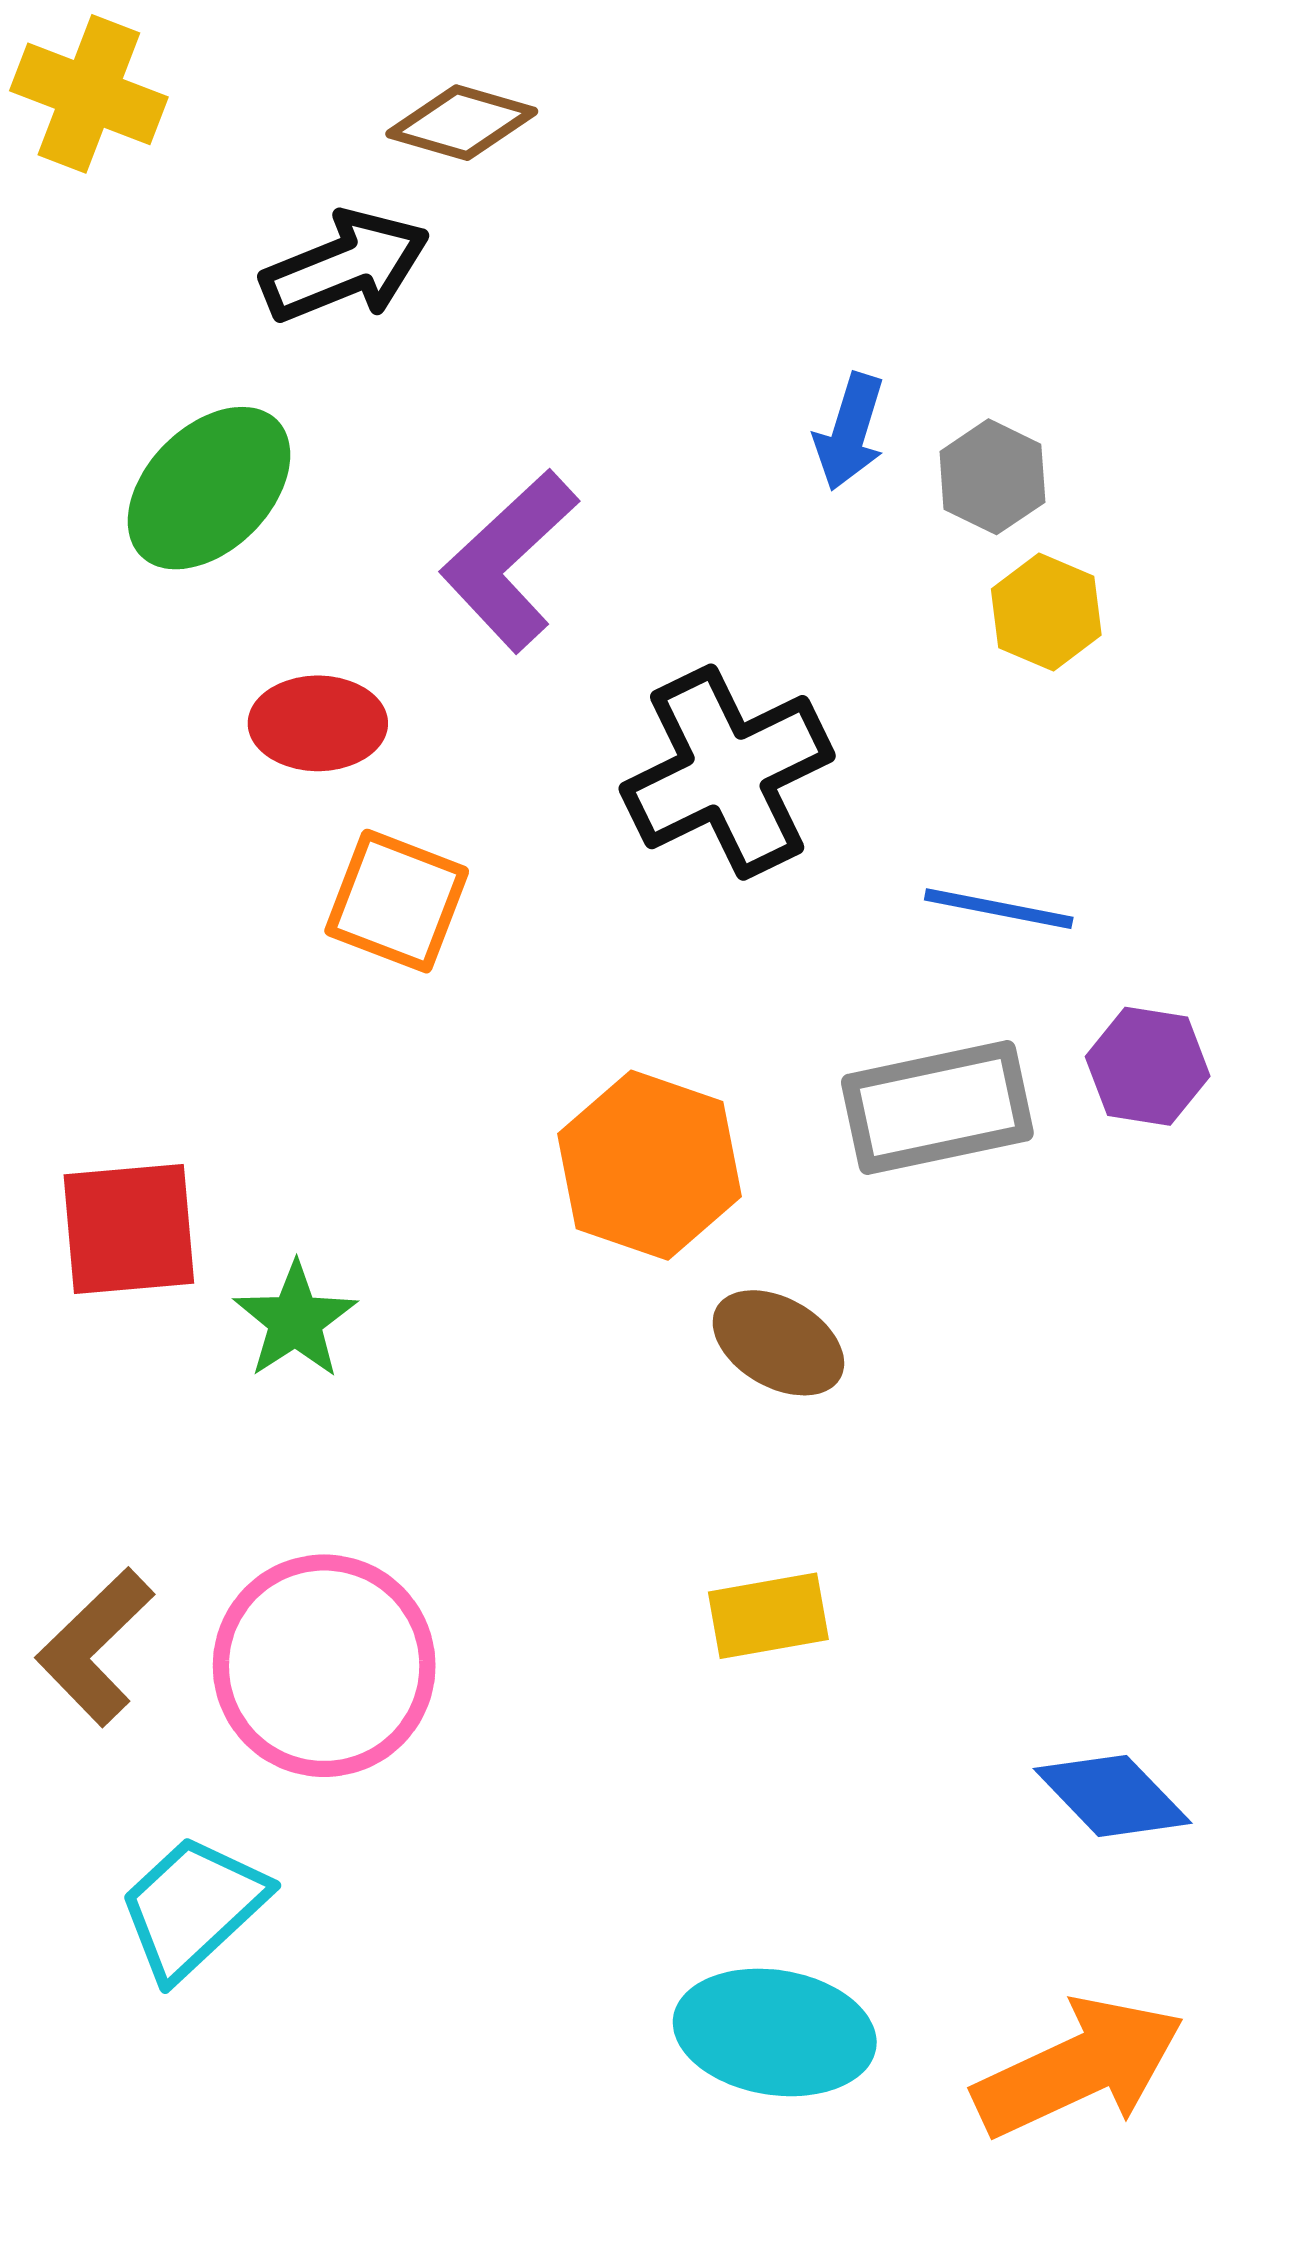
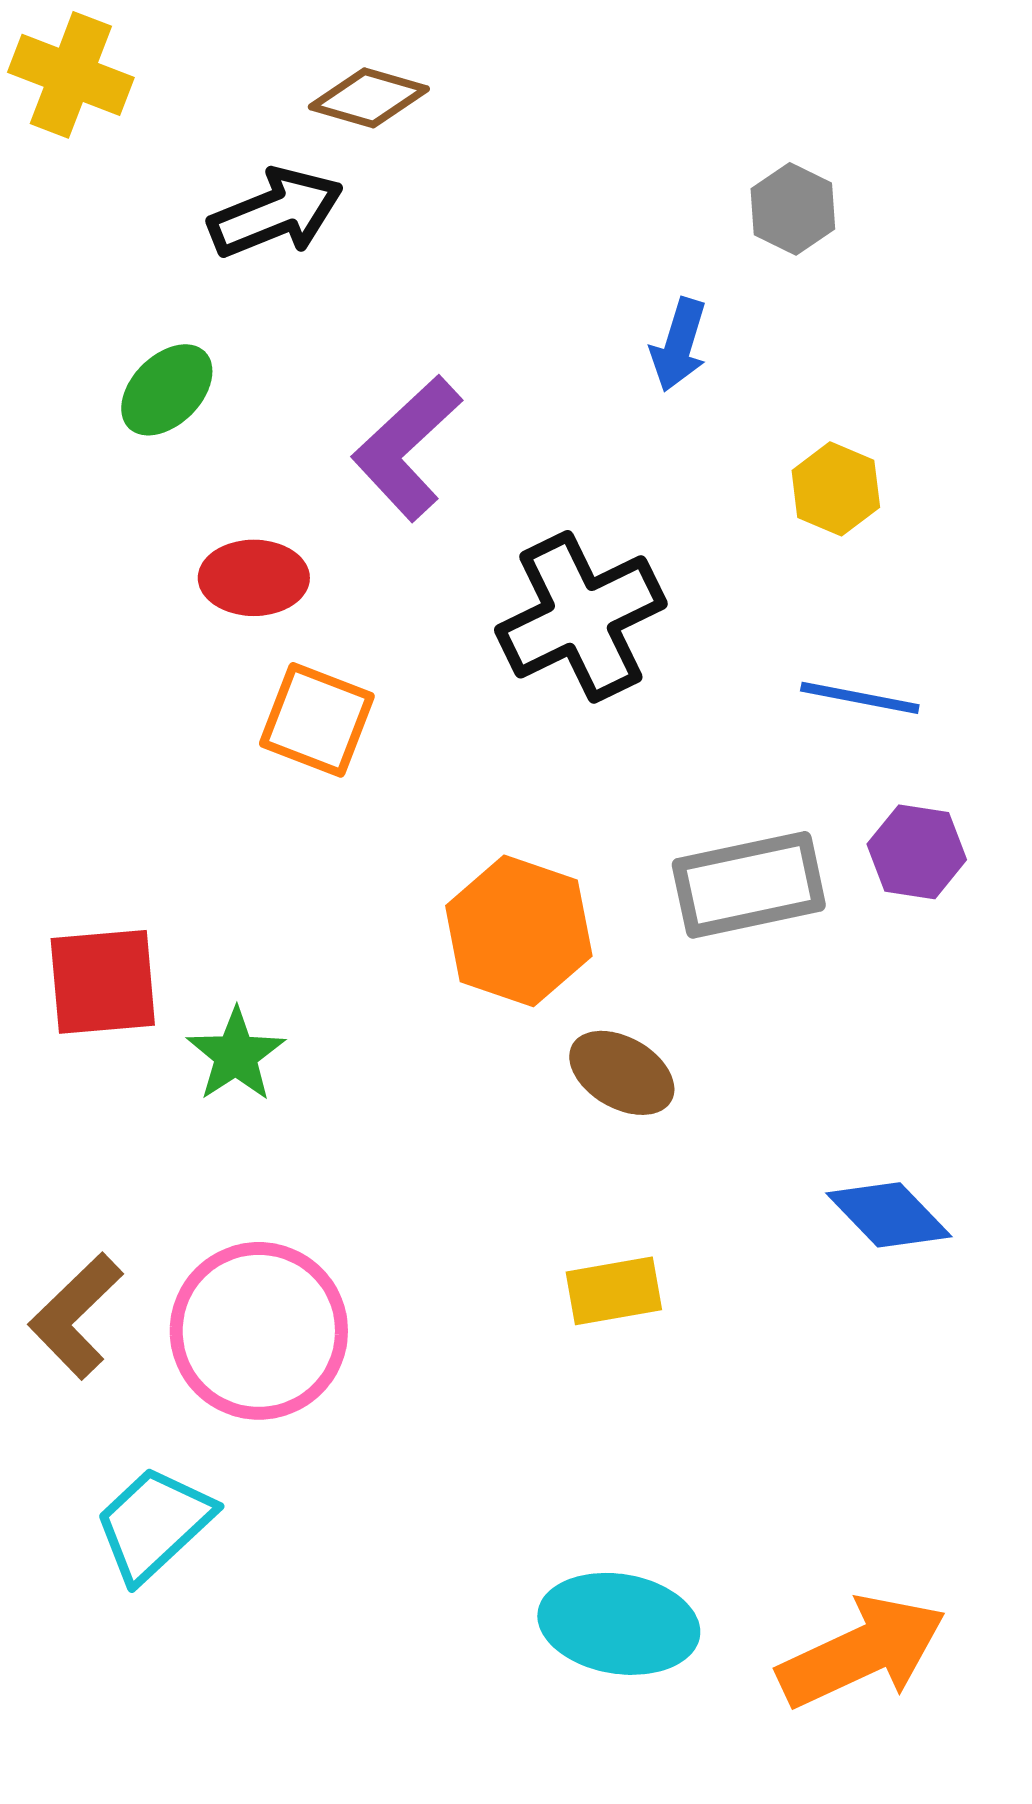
gray hexagon: (992, 477) -> (793, 209), moved
green ellipse: (209, 488) -> (167, 390), size x0.7
blue line: (999, 909) -> (860, 698), moved
blue diamond: (1113, 1796) -> (889, 1215), moved

